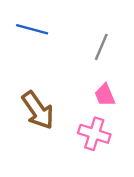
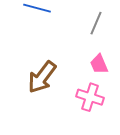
brown arrow: (38, 110) -> (42, 77), turned 72

